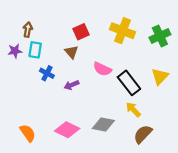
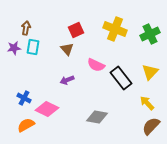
blue cross: (47, 73) -> (24, 98), moved
yellow arrow: (133, 110) -> (147, 103), moved
pink diamond: (67, 130) -> (47, 109), moved
orange semicircle: (28, 133) -> (26, 125), turned -84
brown semicircle: (143, 134) -> (151, 126), moved

